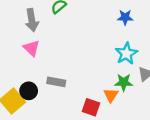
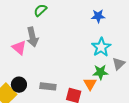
gray arrow: (32, 20) -> (32, 37), moved
gray rectangle: (56, 82) -> (48, 86), moved

